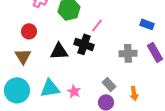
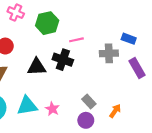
pink line: (97, 25) -> (76, 40), turned 40
gray cross: (128, 53) -> (109, 53), moved
orange arrow: (134, 93) -> (115, 111), turned -136

